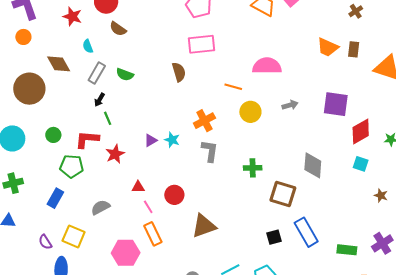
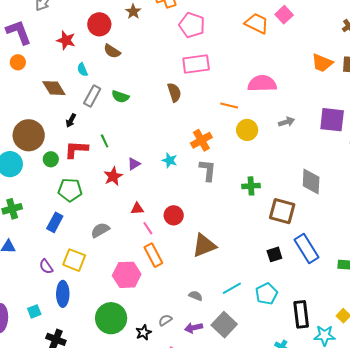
brown circle: (29, 89) -> (29, 135), moved
black arrow: (99, 100) -> (71, 121), moved
red L-shape: (87, 139) -> (76, 149), moved
purple triangle: (151, 140) -> (134, 164), moved

